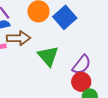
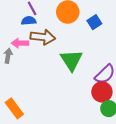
blue square: (65, 17) -> (94, 22), size x0.6

